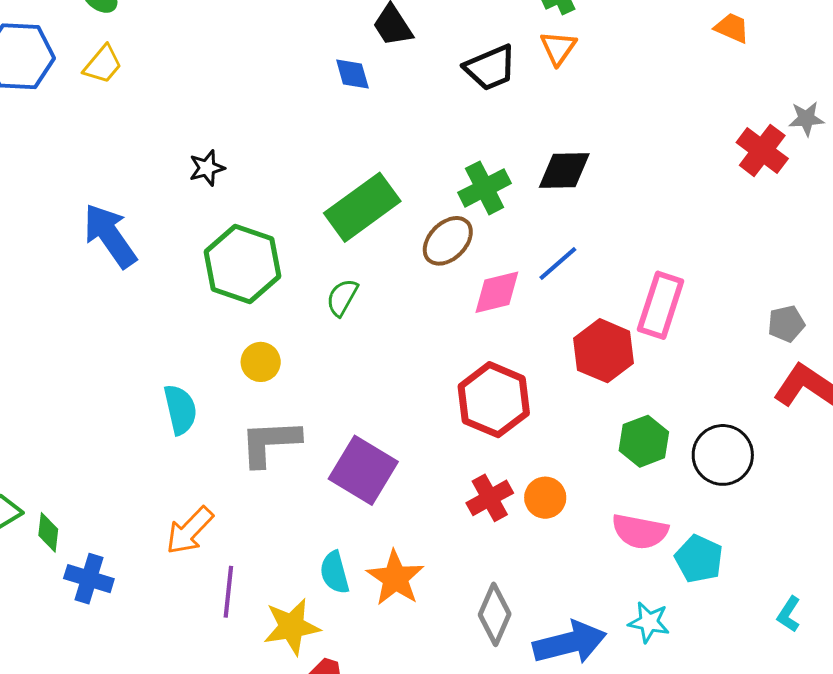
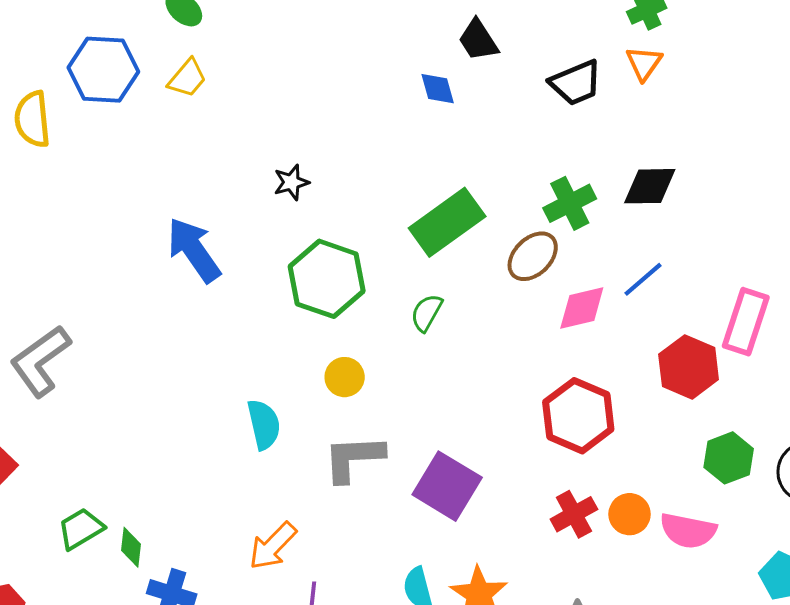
pink semicircle: (640, 531) -> (688, 531), moved

